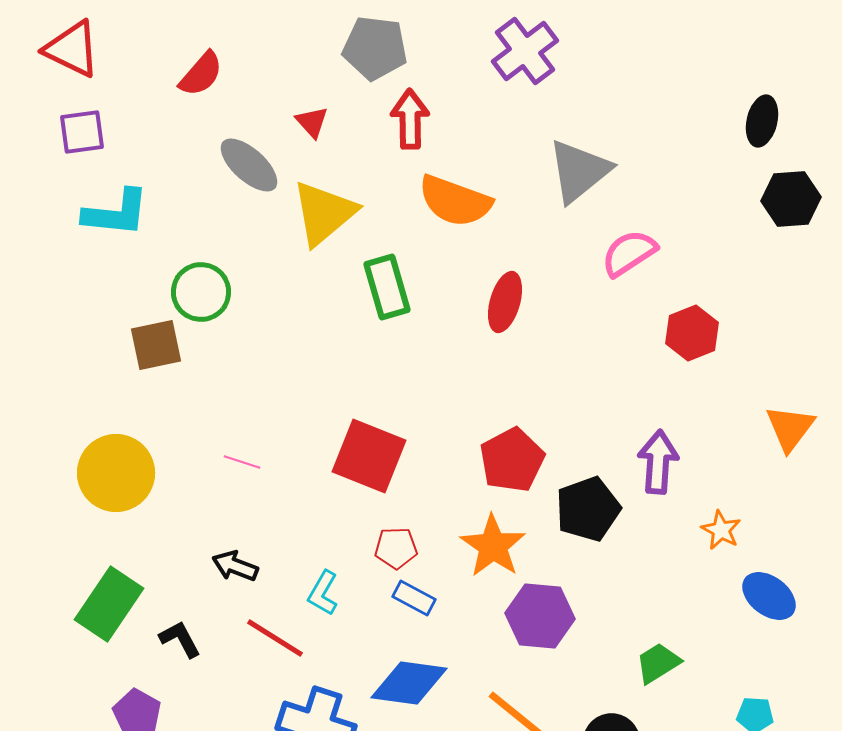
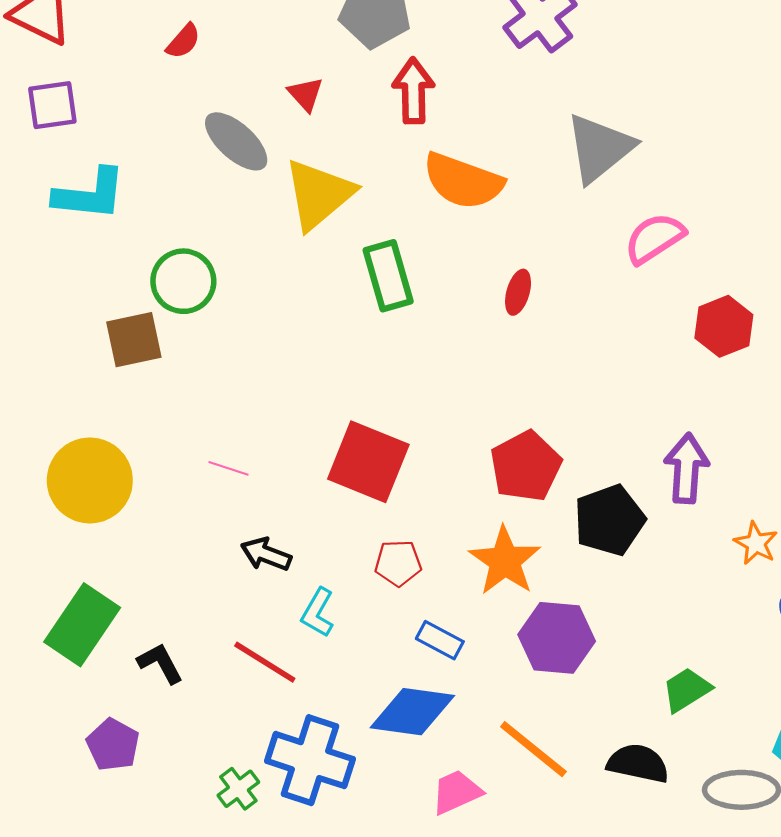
red semicircle: (201, 74) -> (183, 41), size x0.7
red ellipse: (505, 302) -> (518, 292), size x0.7
black arrow: (235, 566) -> (266, 554), moved
blue rectangle: (414, 598) -> (440, 640), moved

